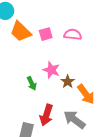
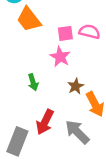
pink square: (46, 34) -> (65, 33), moved
pink star: (51, 70) -> (60, 57), moved

